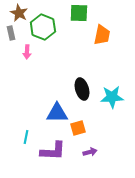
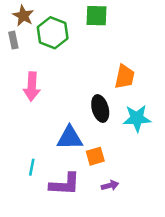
orange trapezoid: (102, 35) -> (125, 77), moved
pink arrow: (27, 52) -> (32, 87), moved, size x1.6

